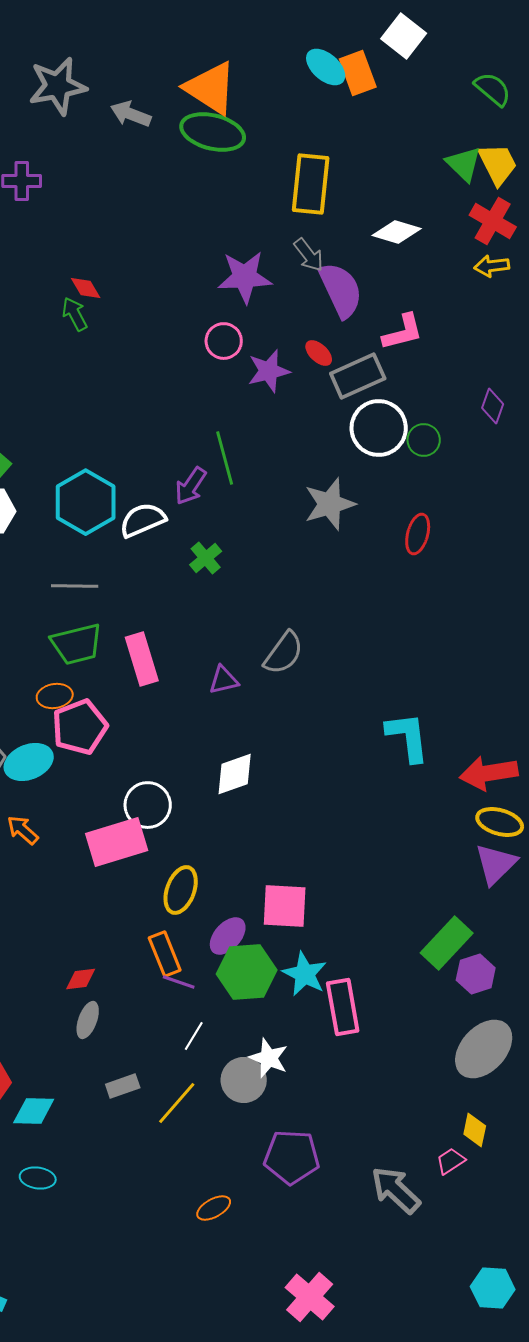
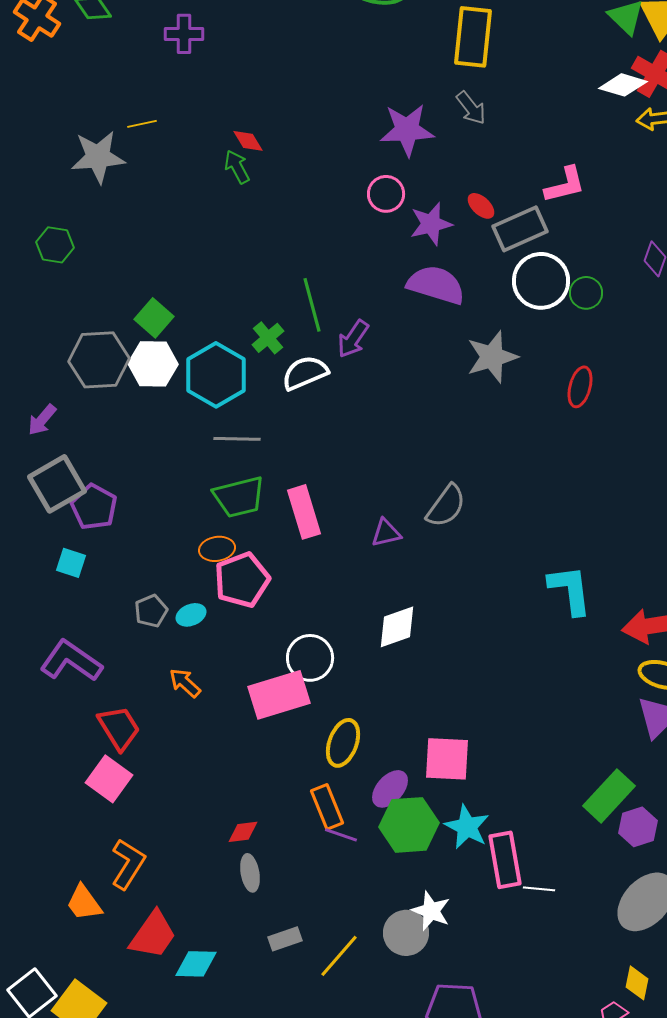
white diamond: (397, 232) -> (623, 85), moved
purple semicircle: (341, 290) -> (436, 285), moved, turned -48
green line: (225, 458) -> (312, 305), moved
cyan hexagon: (86, 502) -> (216, 375), moved
green cross: (206, 558) -> (268, 338), moved
cyan ellipse: (29, 762) -> (191, 615), size x0.6
gray ellipse: (88, 1020) -> (250, 873), turned -30
white line: (194, 1036) -> (539, 889), moved, turned 64

